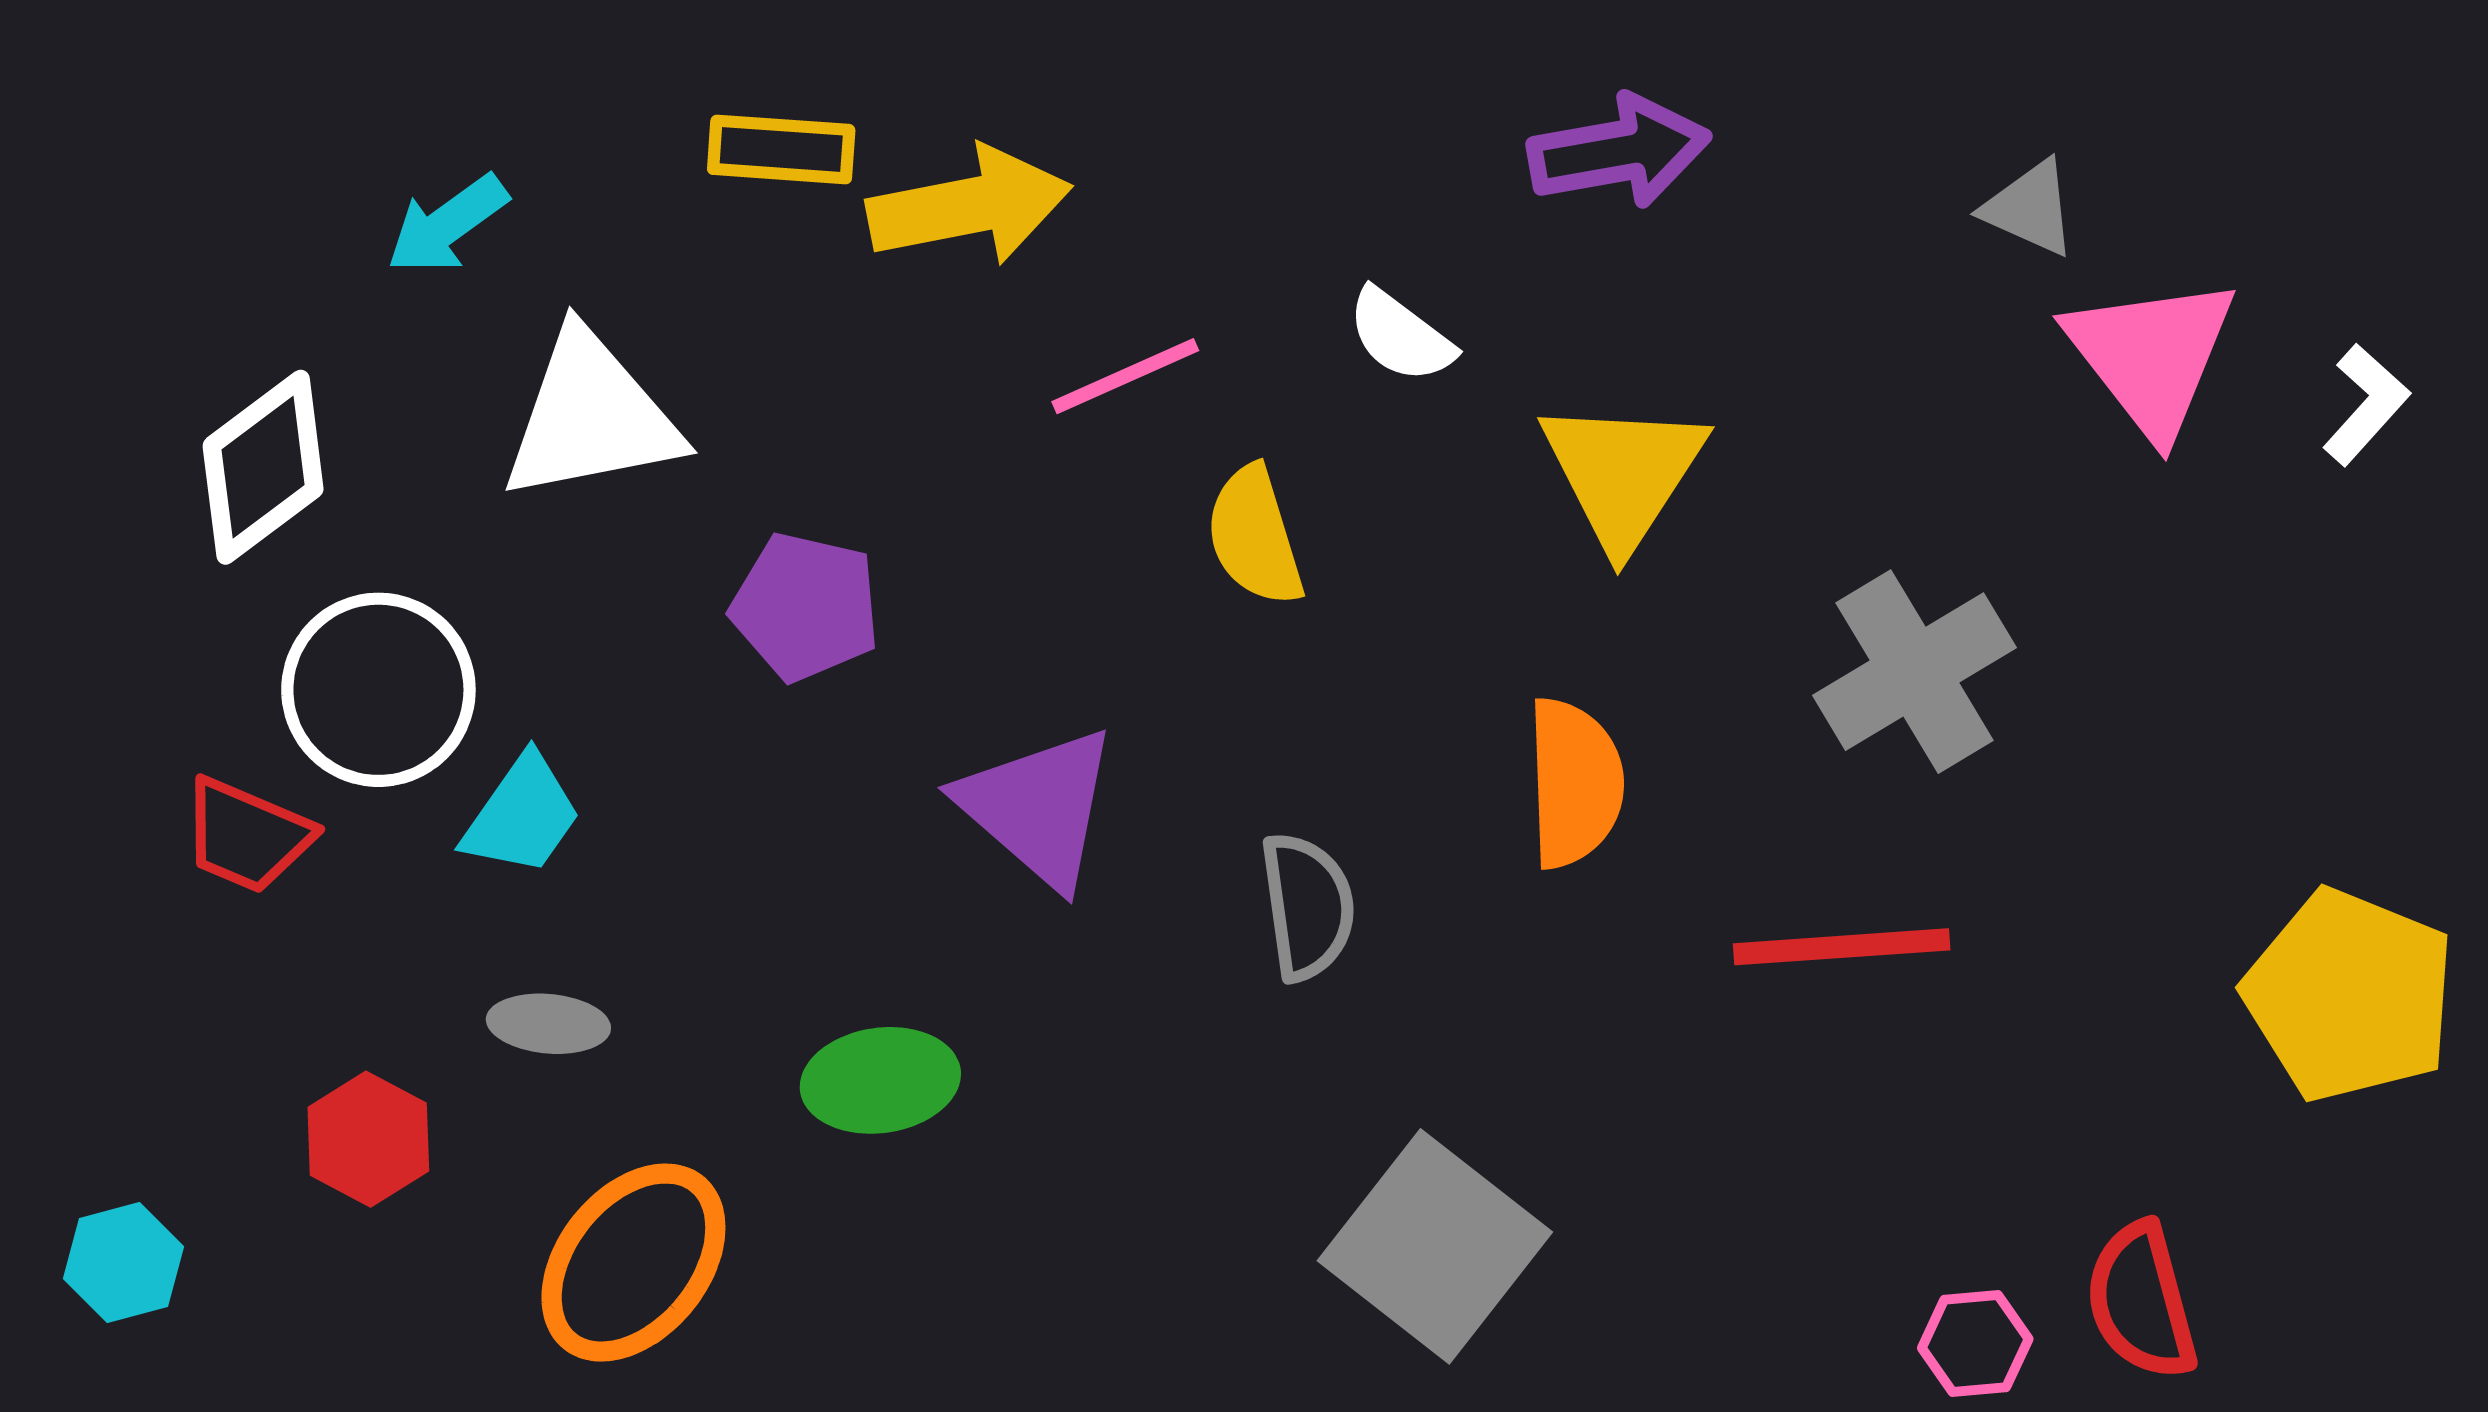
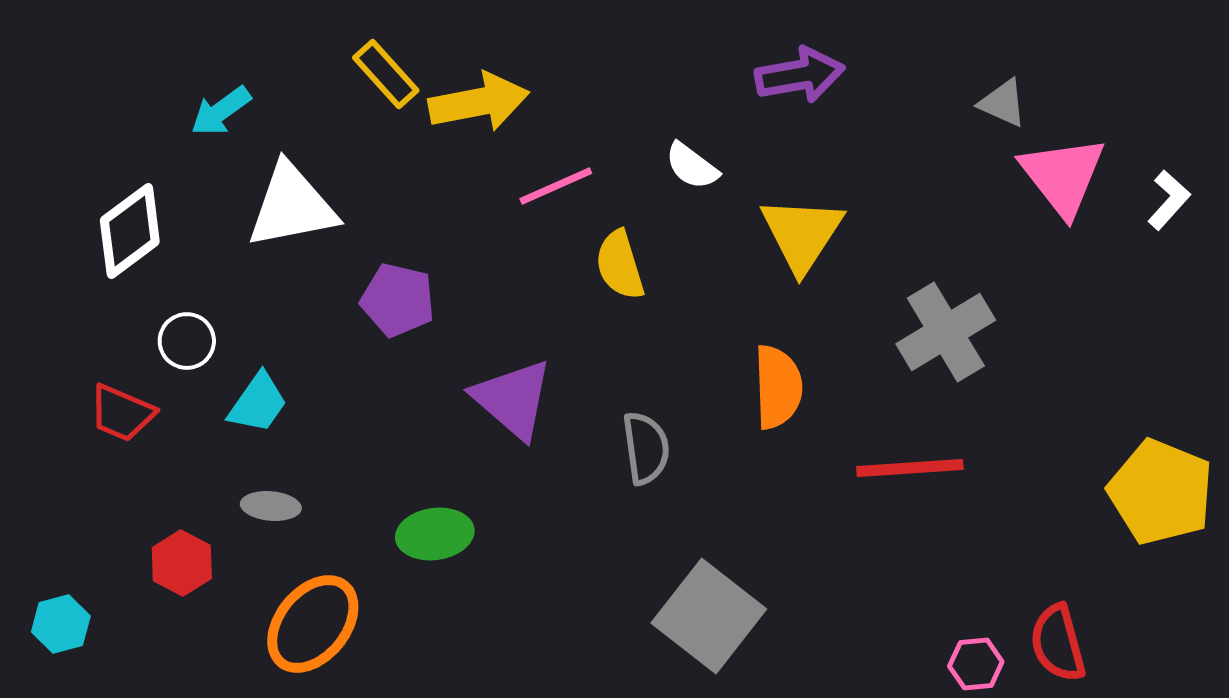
yellow rectangle: (781, 149) -> (386, 74), turned 44
white circle: (378, 690) -> (187, 341), size x0.6

